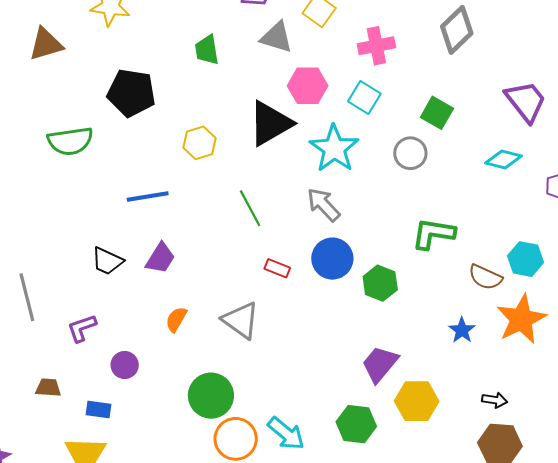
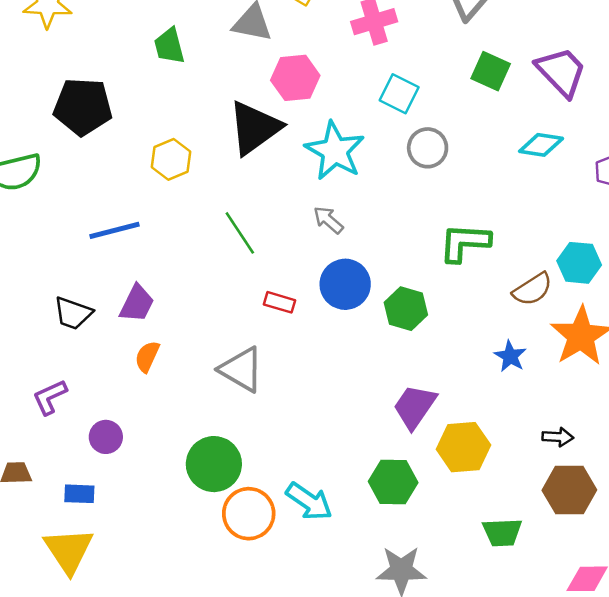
cyan square: (364, 98) -> (399, 94), moved
green square: (437, 113) -> (491, 71), moved
gray arrow: (324, 205) -> (328, 220), size x0.7
brown semicircle: (485, 277) -> (532, 289), turned -52
orange semicircle: (176, 319) -> (147, 357), moved

